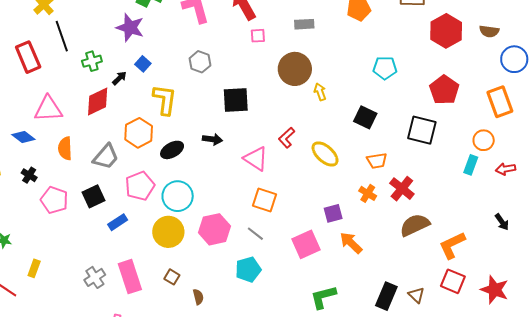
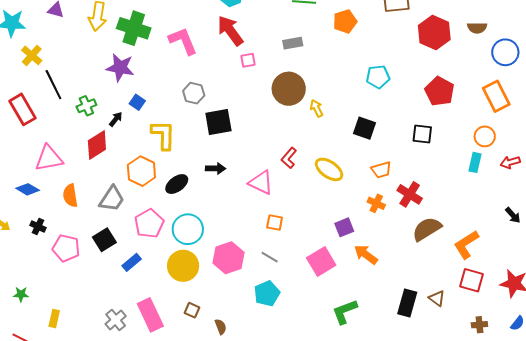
black square: (236, 100) -> (218, 122), moved
black square: (422, 130) -> (422, 134), size x0.7
orange square: (264, 200) -> (275, 222), size x0.7

